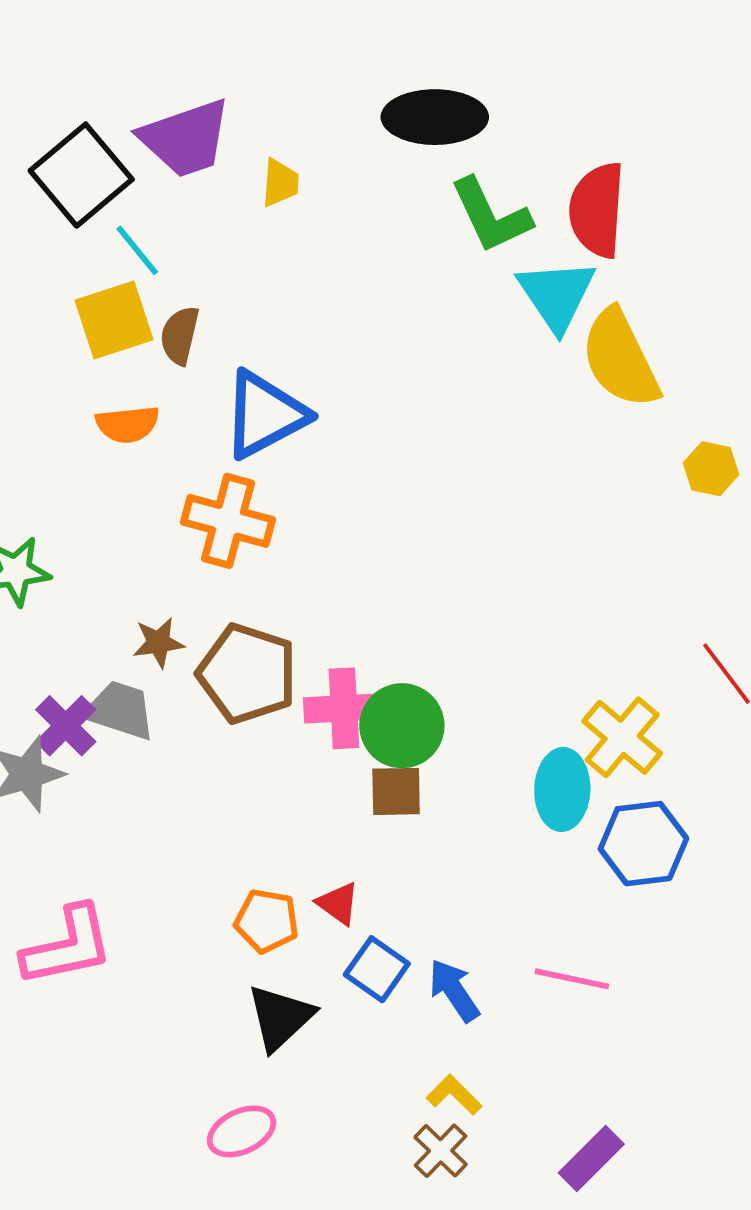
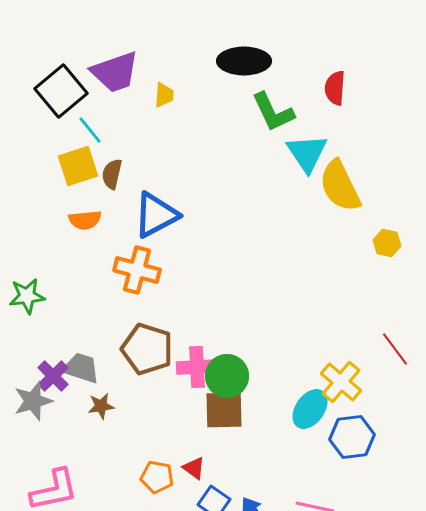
red semicircle: (597, 210) -> (335, 88), moved, size x0.7
brown star: (158, 643) -> (101, 406), moved
cyan ellipse: (562, 789) -> (310, 409), turned 33
brown square: (396, 791) -> (224, 410), size x1.4

